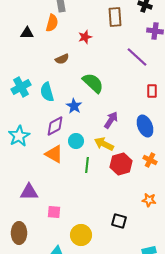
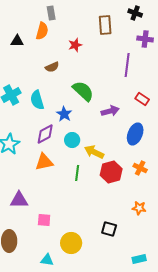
purple line: (137, 57) -> (127, 65), turned 55
red rectangle: (152, 91) -> (142, 99), turned -56
purple arrow: (111, 120) -> (110, 111), moved, turned 42
blue ellipse: (145, 126) -> (135, 134), turned 45
cyan circle: (76, 141) -> (72, 140), moved
orange triangle: (54, 154) -> (44, 162), turned -42

